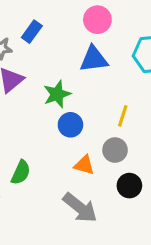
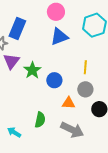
blue rectangle: (32, 32) -> (17, 28), size x1.5
green star: (57, 94) -> (32, 70), moved
green semicircle: (21, 172) -> (40, 120), moved

